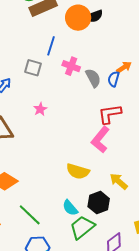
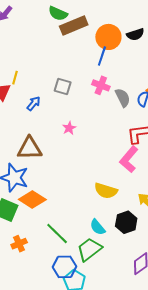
black semicircle: (94, 16) -> (135, 34), moved
blue line: (51, 46) -> (102, 56), moved
green trapezoid: (82, 227) -> (89, 249), moved

